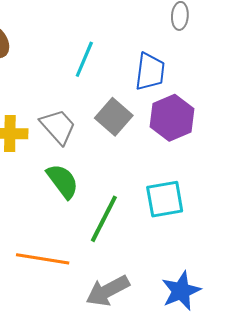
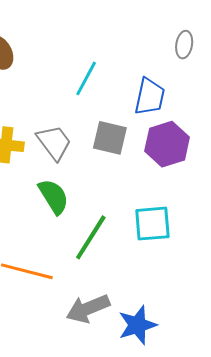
gray square: (114, 117) -> (110, 138), turned -33
blue star: (181, 291) -> (137, 325), moved

